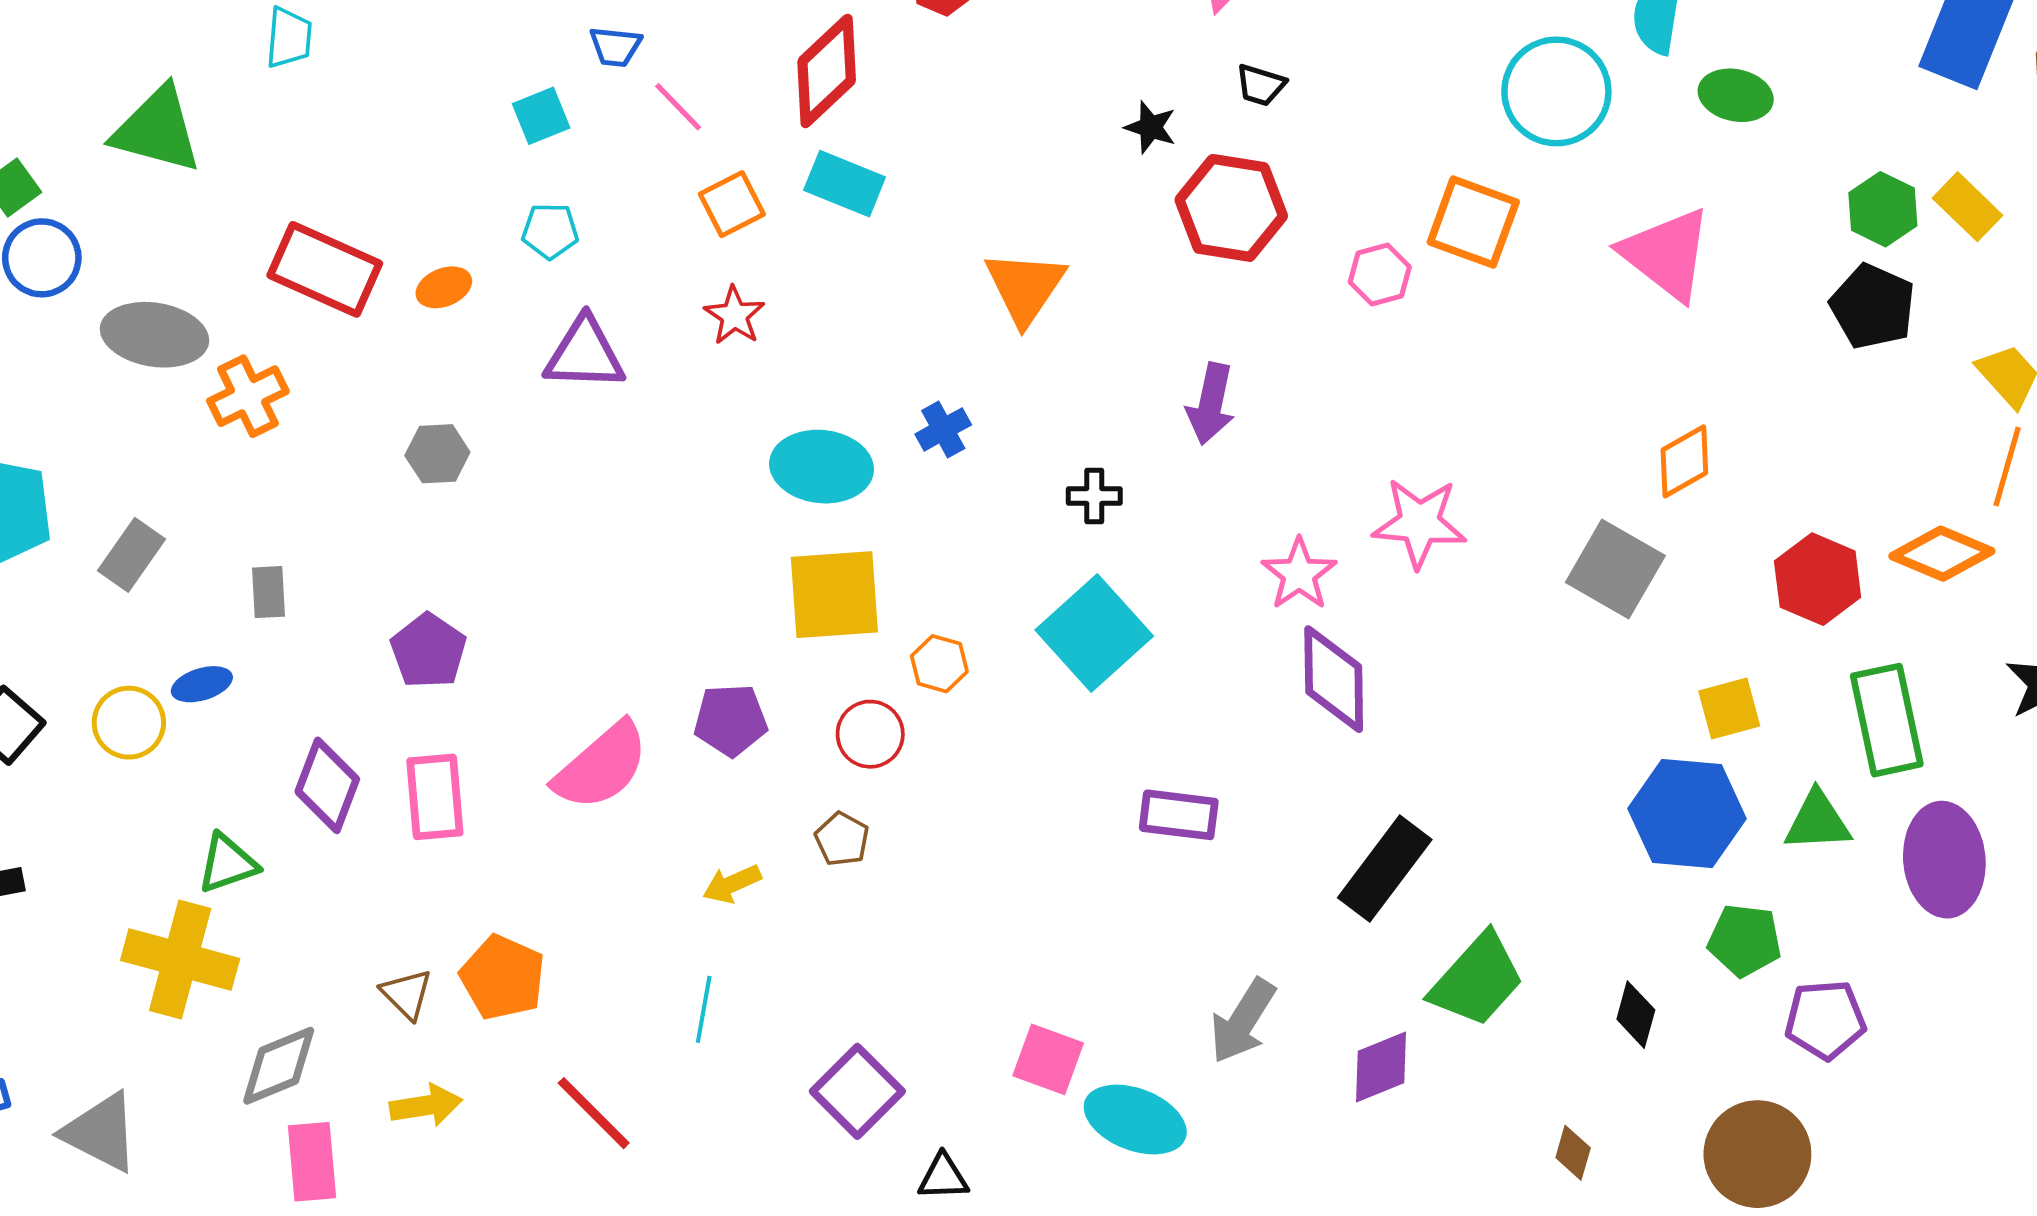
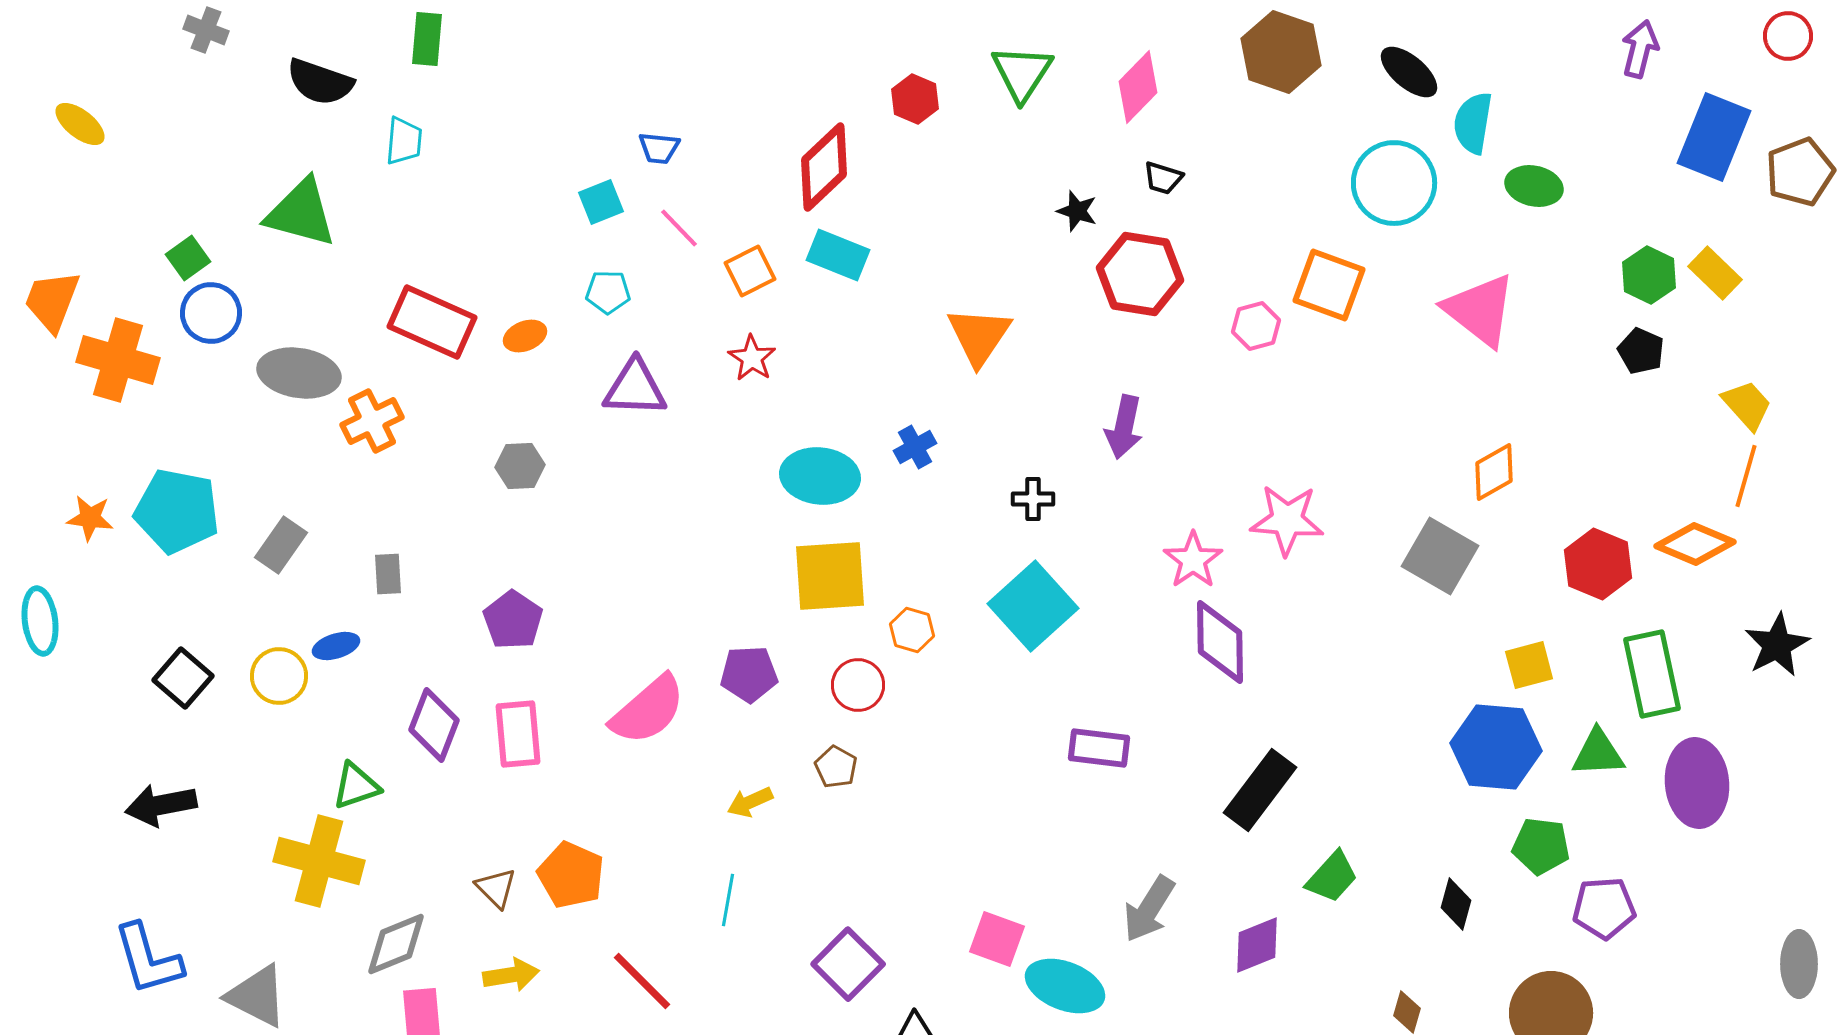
pink line: (678, 107) -> (679, 228), moved
black pentagon: (1873, 307) -> (1641, 351), size x0.7
green trapezoid: (1477, 980) -> (1332, 877), size x0.7

